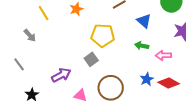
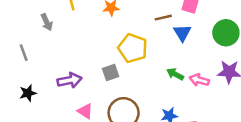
blue triangle: (144, 21) -> (182, 33), moved
pink arrow: (163, 55) -> (199, 80), moved

